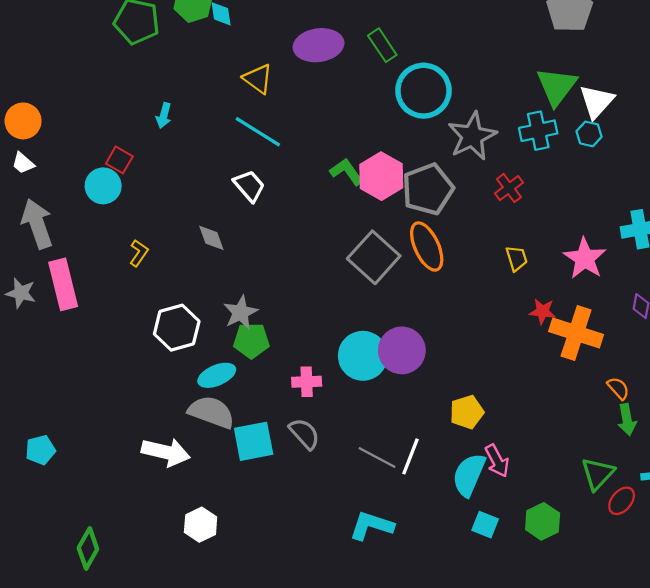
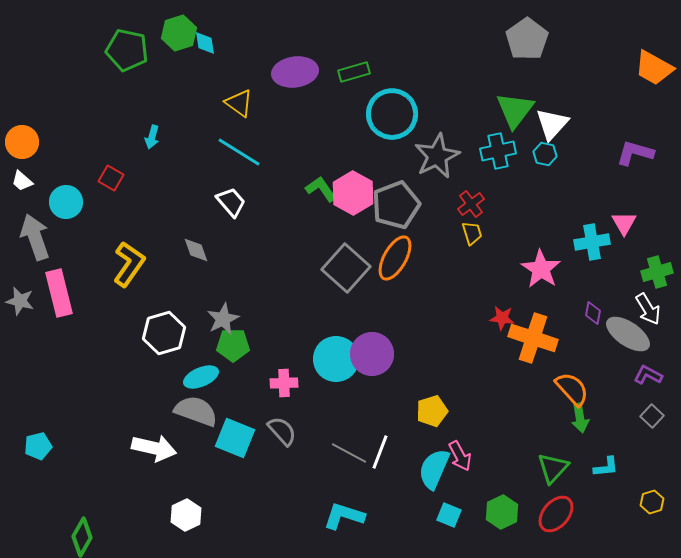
green rectangle: (382, 45) -> (354, 72), turned -72
cyan circle: (103, 186) -> (66, 202), moved
orange ellipse: (427, 246) -> (395, 258), turned 54
yellow L-shape: (139, 253) -> (129, 264), size x1.8
yellow trapezoid: (517, 258) -> (472, 233), moved
orange semicircle: (618, 388) -> (572, 389), size x1.6
cyan square: (254, 441) -> (235, 438), turned 33
red ellipse: (622, 501) -> (556, 514), moved, size x1.4

